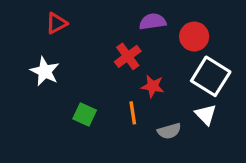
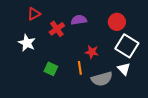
purple semicircle: (153, 22) -> (79, 20), moved
red cross: (128, 56) -> (57, 29), moved
gray semicircle: (169, 131) -> (102, 79), size x1.5

